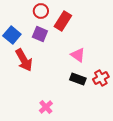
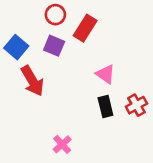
black rectangle: (78, 79) -> (105, 106), turned 56

